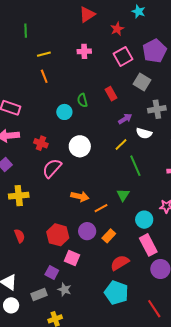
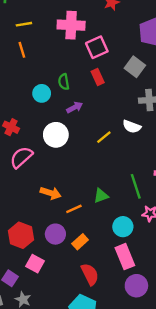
pink cross: (84, 51) -> (71, 25), size x1.6
pink square: (123, 56) -> (97, 47), moved
purple arrow: (125, 119) -> (75, 107), moved
green line: (135, 166) -> (136, 186), moved
green triangle: (123, 195) -> (101, 196), turned 32
red semicircle: (120, 263) -> (90, 274), turned 90

